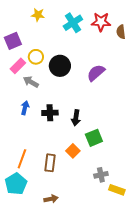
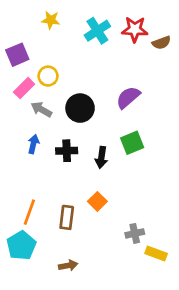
brown semicircle: (121, 32) -> (161, 43), turned -104
black circle: (60, 66) -> (80, 108), moved
green square: (94, 138) -> (132, 143), moved

